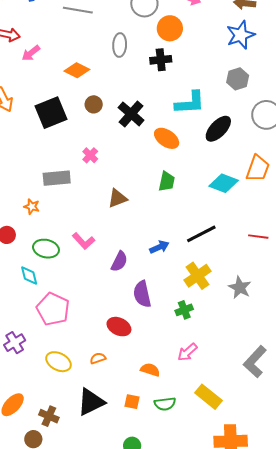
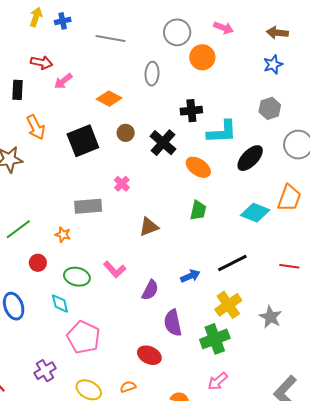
blue star: (241, 35) -> (273, 64), size x0.7
black cross: (161, 60) -> (191, 111), moved
green cross: (184, 310) -> (215, 339), size x1.6

